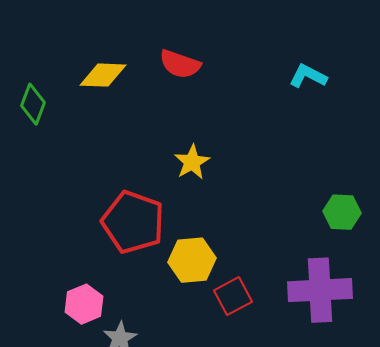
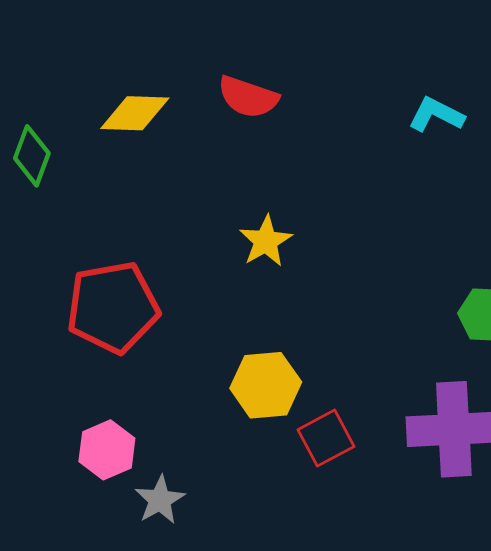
red pentagon: (133, 222) -> (113, 307), moved, turned -30

